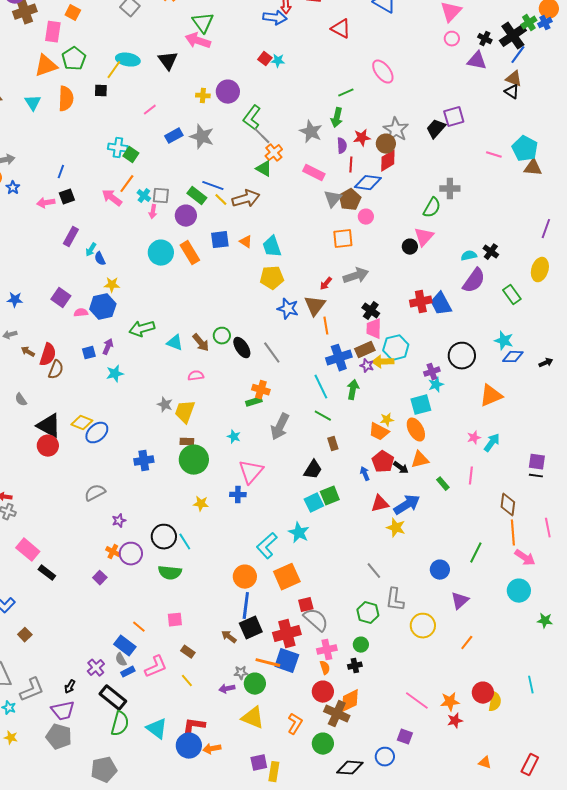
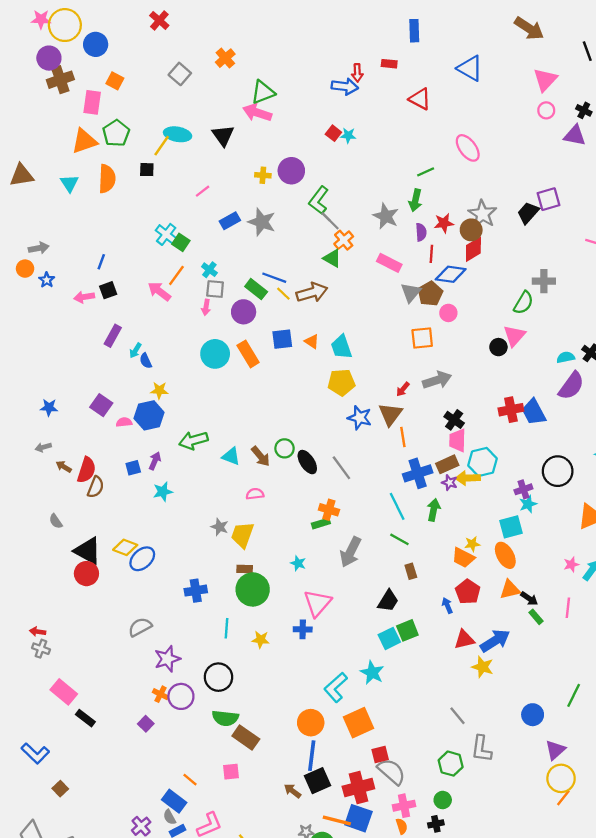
green triangle: (203, 23) -> (263, 92), turned 45
cyan cross: (118, 148) -> (166, 234), turned 30
cyan cross: (144, 196) -> (209, 270), moved
black arrow: (401, 468) -> (529, 599), moved
purple star: (119, 521) -> (167, 659), size x1.6
cyan line: (185, 542) -> (226, 628), moved, turned 36
yellow circle: (423, 626) -> (561, 778), moved
brown rectangle: (188, 652) -> (246, 737), moved, size x1.6

